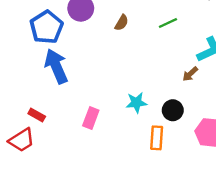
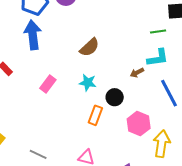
brown semicircle: (122, 23) -> (89, 47), moved, size x1.5
green line: (168, 23) -> (158, 31), moved

